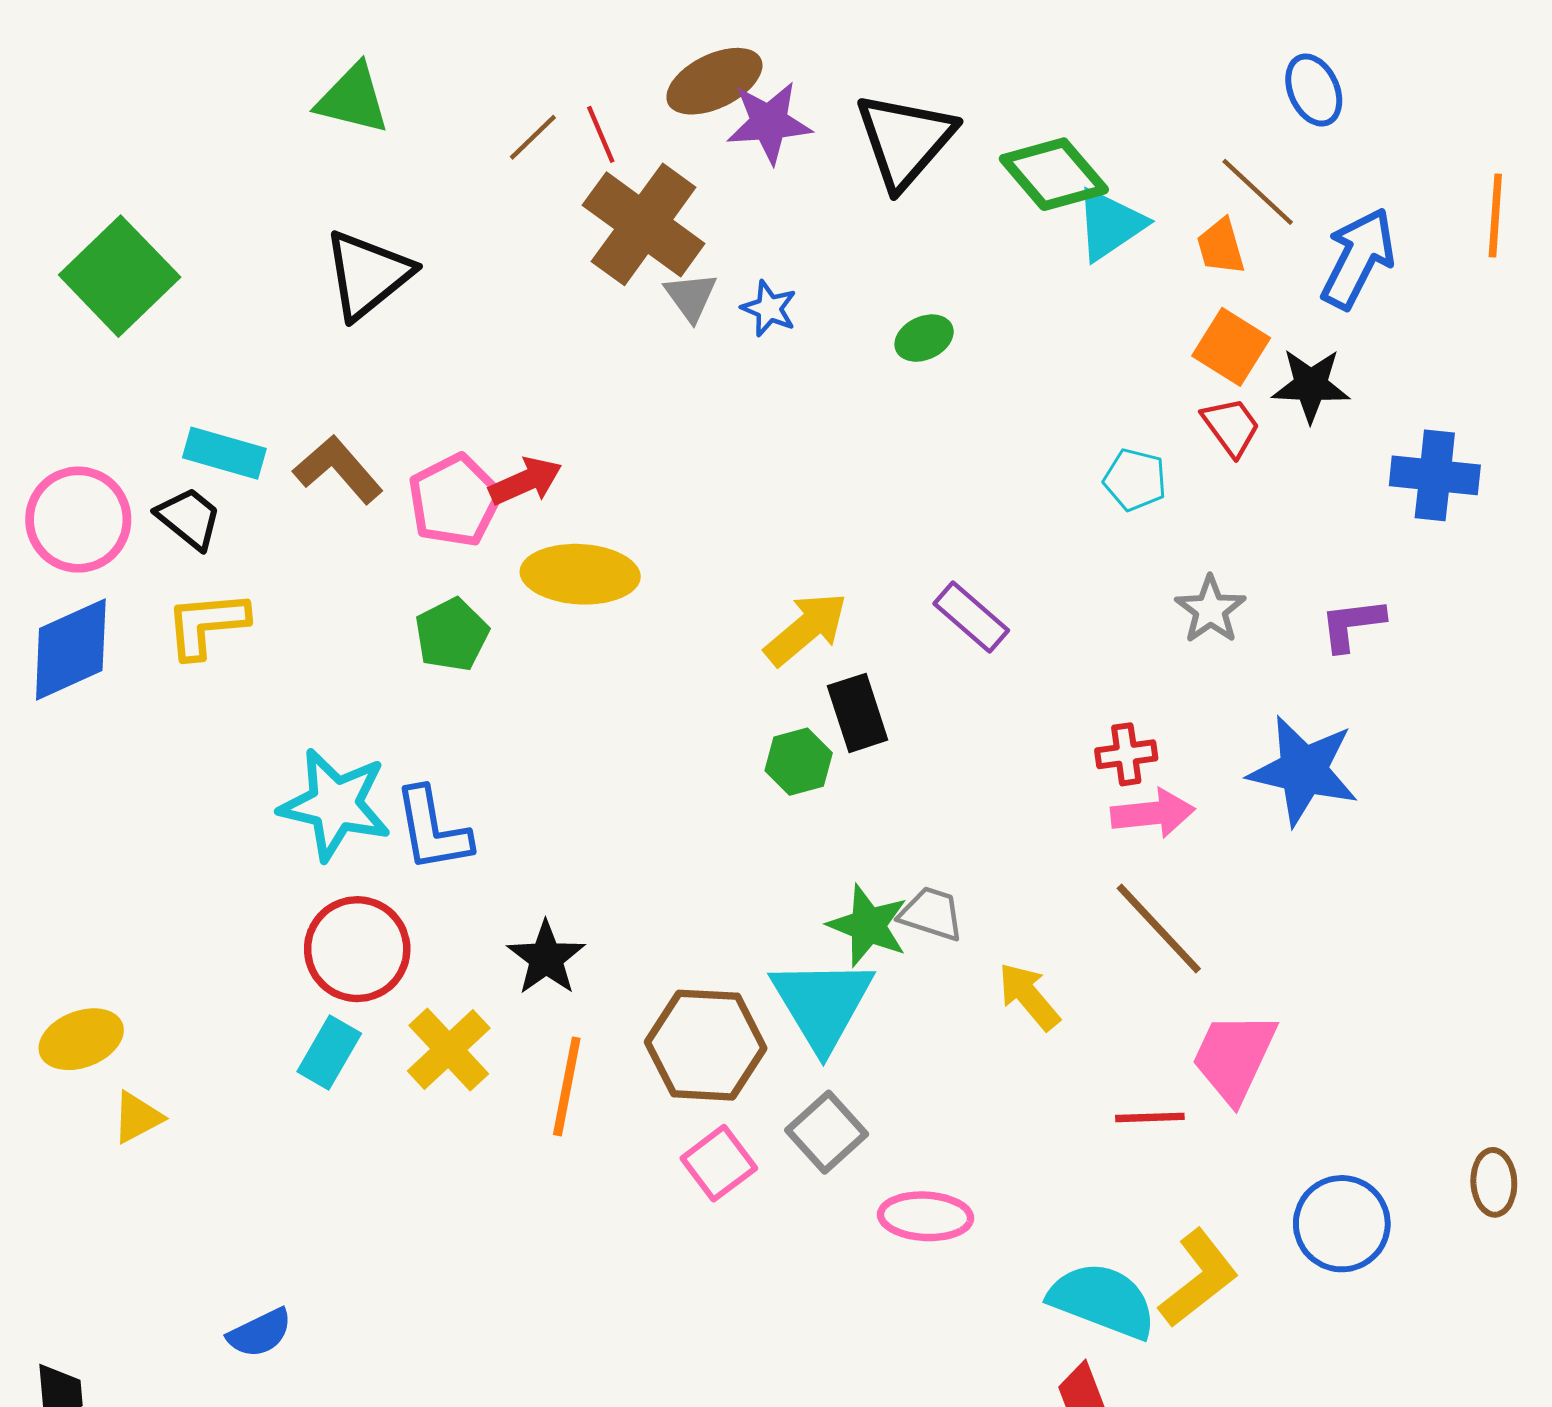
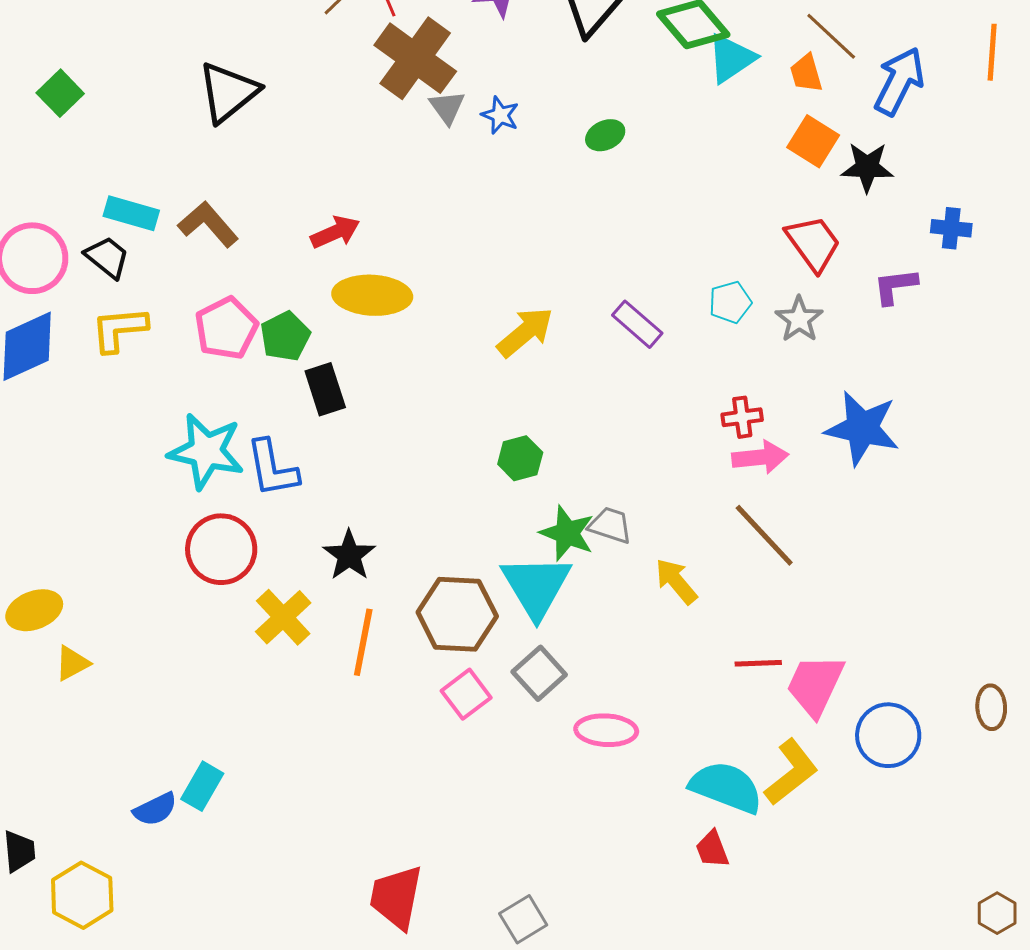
green square: (120, 276) -> (60, 93), size x0.6
red trapezoid: (1231, 427) -> (813, 243), moved, size x1.4
blue cross: (1435, 475) -> (951, 228), size x0.7
cyan pentagon: (1135, 480) -> (730, 302), moved, turned -30
pink pentagon: (455, 500) -> (226, 328), moved
purple L-shape: (1352, 624) -> (895, 286), moved
black rectangle: (858, 713) -> (325, 389), moved
green hexagon: (799, 762) -> (520, 458), moved
cyan rectangle: (329, 1052) -> (202, 786), moved
pink trapezoid: (1234, 1057) -> (815, 685), moved

